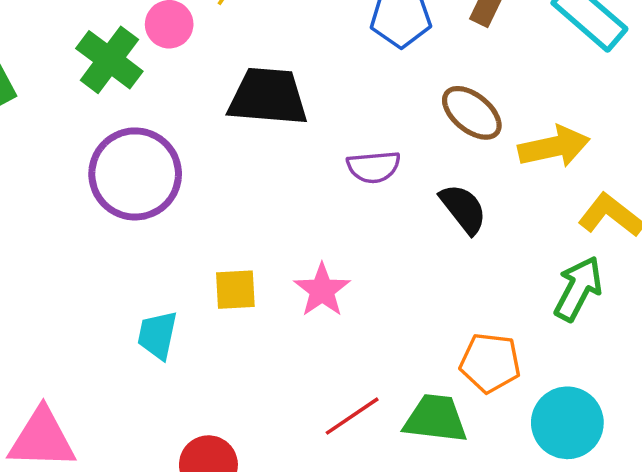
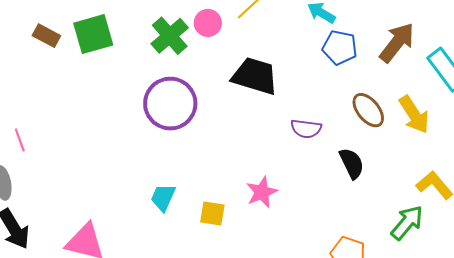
yellow arrow: (554, 147) -> (414, 115), moved, turned 57
yellow square: (235, 290) -> (212, 213), moved

